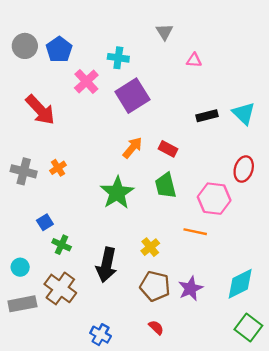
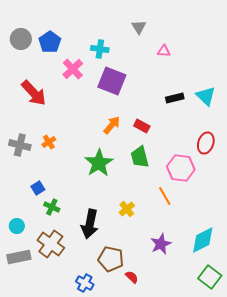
purple square: (132, 96) -> (112, 81), turned -36
orange line: (195, 232) -> (165, 196), turned 48
brown pentagon: (155, 286) -> (111, 259), moved

